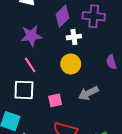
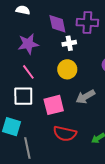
purple diamond: (62, 16) -> (57, 24), turned -55
pink square: (55, 100) -> (54, 105), size x1.5

